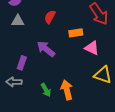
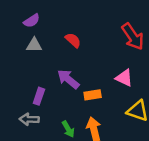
red semicircle: (50, 17) -> (73, 40), turned 104
orange rectangle: (76, 33) -> (93, 95), moved

